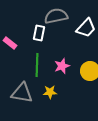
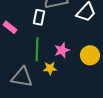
yellow star: (50, 92) -> (50, 68), moved

